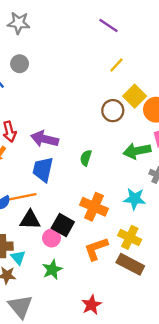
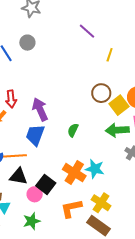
purple line: (109, 26) -> (87, 31), moved
yellow line: (116, 65) -> (110, 55), turned -32
yellow square: (135, 96) -> (119, 105), moved
purple arrow: (45, 139) -> (40, 109), turned 45
cyan star: (135, 199) -> (95, 169), moved

